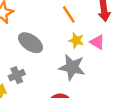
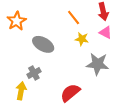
pink triangle: (97, 42) -> (106, 32), moved
gray star: (72, 67) -> (97, 64), moved

